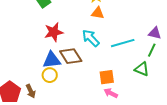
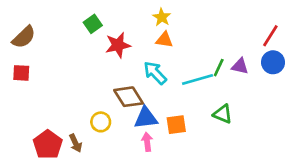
red star: (54, 32) -> (118, 45), moved
green line: (152, 50) -> (219, 68), moved
blue triangle: (52, 60) -> (146, 118), moved
pink arrow: (111, 93) -> (147, 142), moved, turned 56

